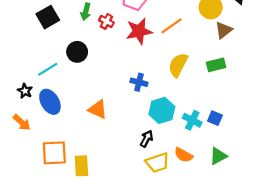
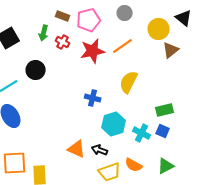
green rectangle: (216, 65) -> (165, 110), moved
orange triangle: (98, 109) -> (77, 149), moved
black arrow: (147, 139) -> (100, 150), turned -98

